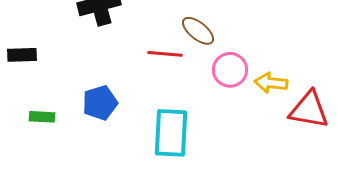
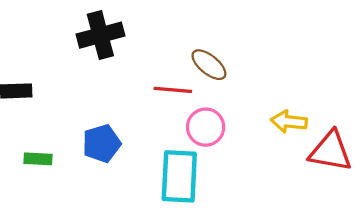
pink circle: (230, 70) -> (206, 127), moved

